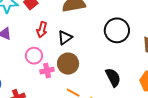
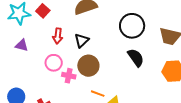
pink cross: (47, 71) -> (69, 76), turned 32
black semicircle: (113, 77) -> (136, 58), moved

